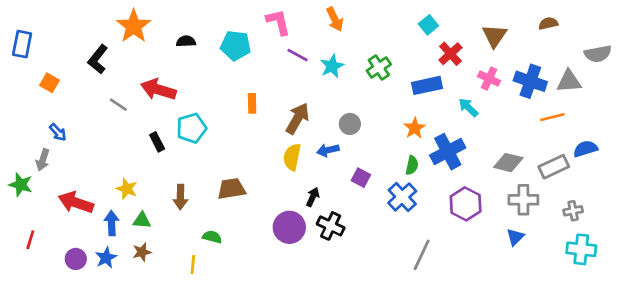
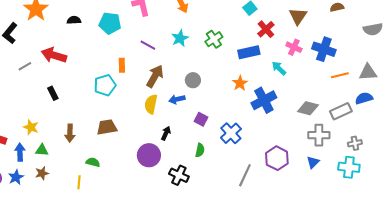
purple line: (298, 55) -> (148, 45), moved
gray triangle: (569, 81) -> (368, 72), moved
gray line: (118, 105) -> (25, 66), turned -64
cyan pentagon: (191, 128) -> (105, 85), moved
green semicircle: (412, 165) -> (200, 150), moved
purple hexagon: (466, 204) -> (277, 158), moved
black cross: (331, 226) -> (179, 175), moved
cyan cross: (581, 249) -> (349, 167), moved

